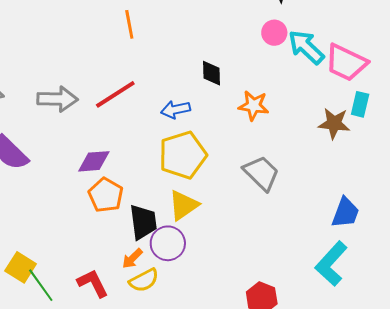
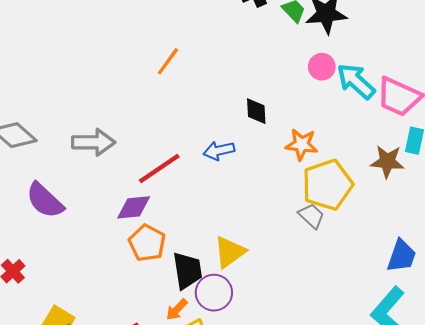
orange line: (129, 24) -> (168, 61), turned 48
red line: (115, 94) -> (159, 168), moved
yellow pentagon: (183, 155) -> (327, 185), moved
gray trapezoid: (261, 173) -> (311, 216), size x0.7

